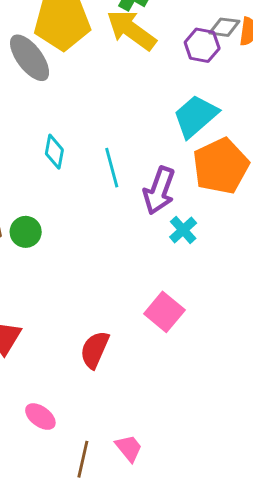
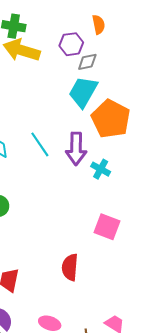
gray diamond: (224, 27) -> (87, 62), moved

